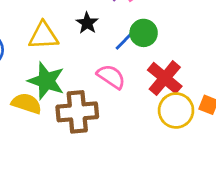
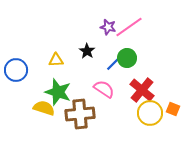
yellow triangle: (43, 36) -> (56, 60), size x0.7

